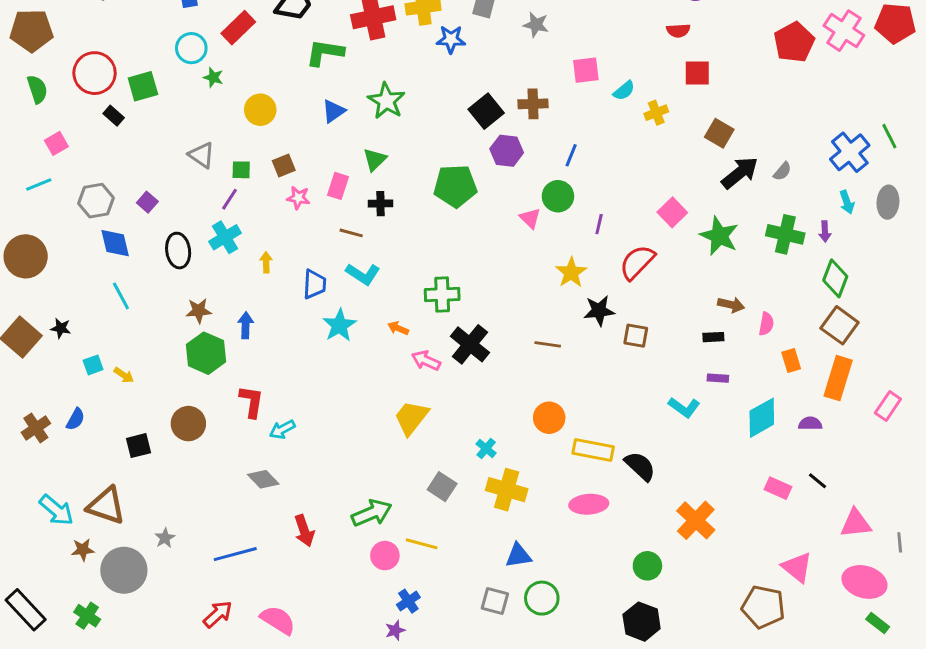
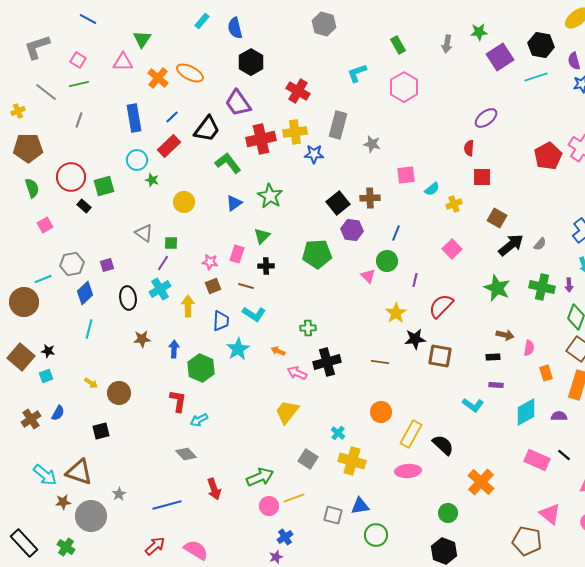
red semicircle: (678, 31) -> (469, 148), turned 98
green L-shape: (325, 53) -> (228, 163), turned 44
brown square: (284, 165) -> (213, 286), moved
cyan line: (39, 185) -> (43, 279), moved
purple square: (147, 202) -> (107, 265), turned 32
pink square: (672, 212) -> (452, 249), moved
blue diamond: (115, 243) -> (85, 293), turned 60
yellow arrow: (266, 262) -> (188, 306), size x1.5
green cross: (442, 295) -> (308, 328), size x0.7
cyan line: (121, 296) -> (89, 329), turned 42
brown square: (636, 336) -> (440, 356), size x1.4
black cross: (470, 344) -> (327, 362), turned 36
green hexagon: (206, 353) -> (201, 368), moved
cyan square: (93, 365) -> (46, 376), moved
brown circle: (188, 424) -> (119, 393), moved
yellow rectangle: (593, 450) -> (411, 434), turned -72
pink rectangle: (778, 488) -> (537, 460), size x1.4
yellow line: (422, 544) -> (294, 498), turned -35
gray square: (495, 601) -> (333, 515), moved

